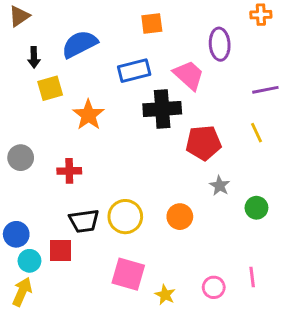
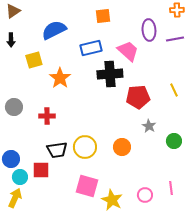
black arrow: (34, 57) -> (11, 40), moved
purple line: (265, 90) -> (175, 39), moved
yellow star: (165, 295) -> (112, 200), size x1.5

